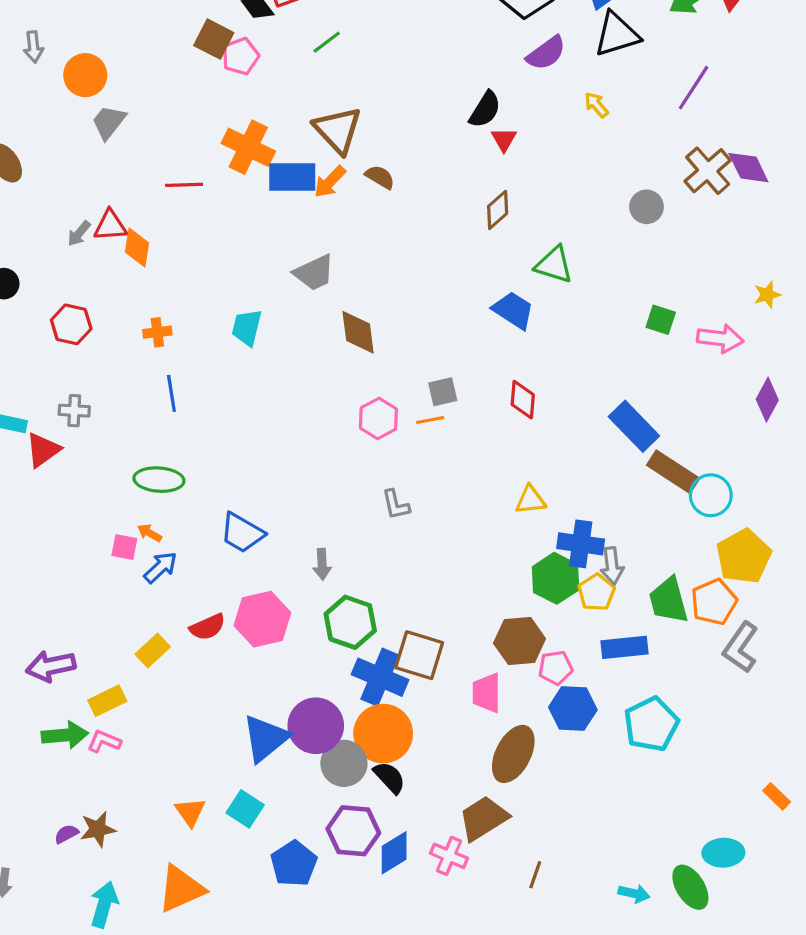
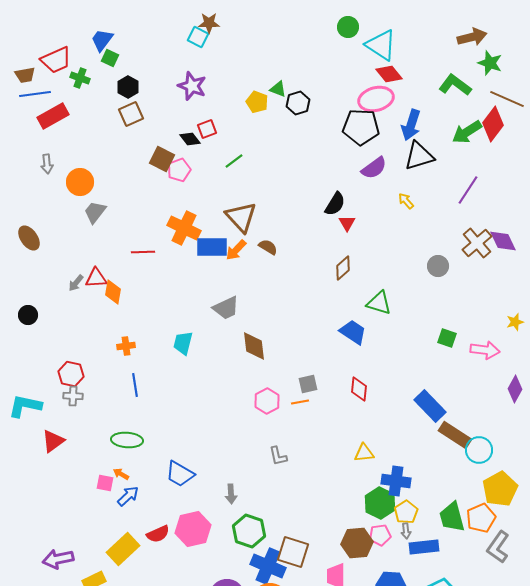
red hexagon: (71, 324) -> (71, 374), moved
red triangle: (43, 450) -> (53, 441), moved
gray arrow: (612, 566) -> (406, 531), moved, size x0.7
yellow rectangle: (153, 650) -> (123, 549), size x1.5
pink pentagon: (556, 668) -> (380, 535), moved

